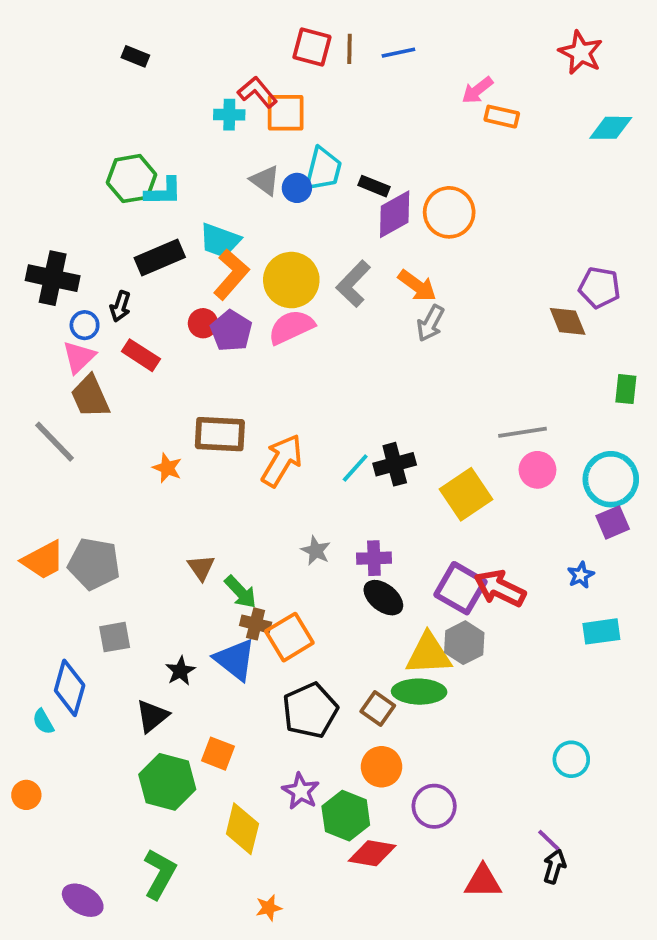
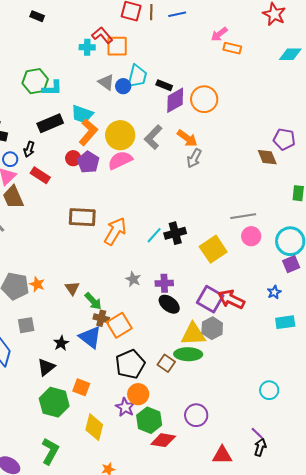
orange star: (167, 468) -> (37, 284), moved
orange circle: (381, 767) -> (138, 394), moved

